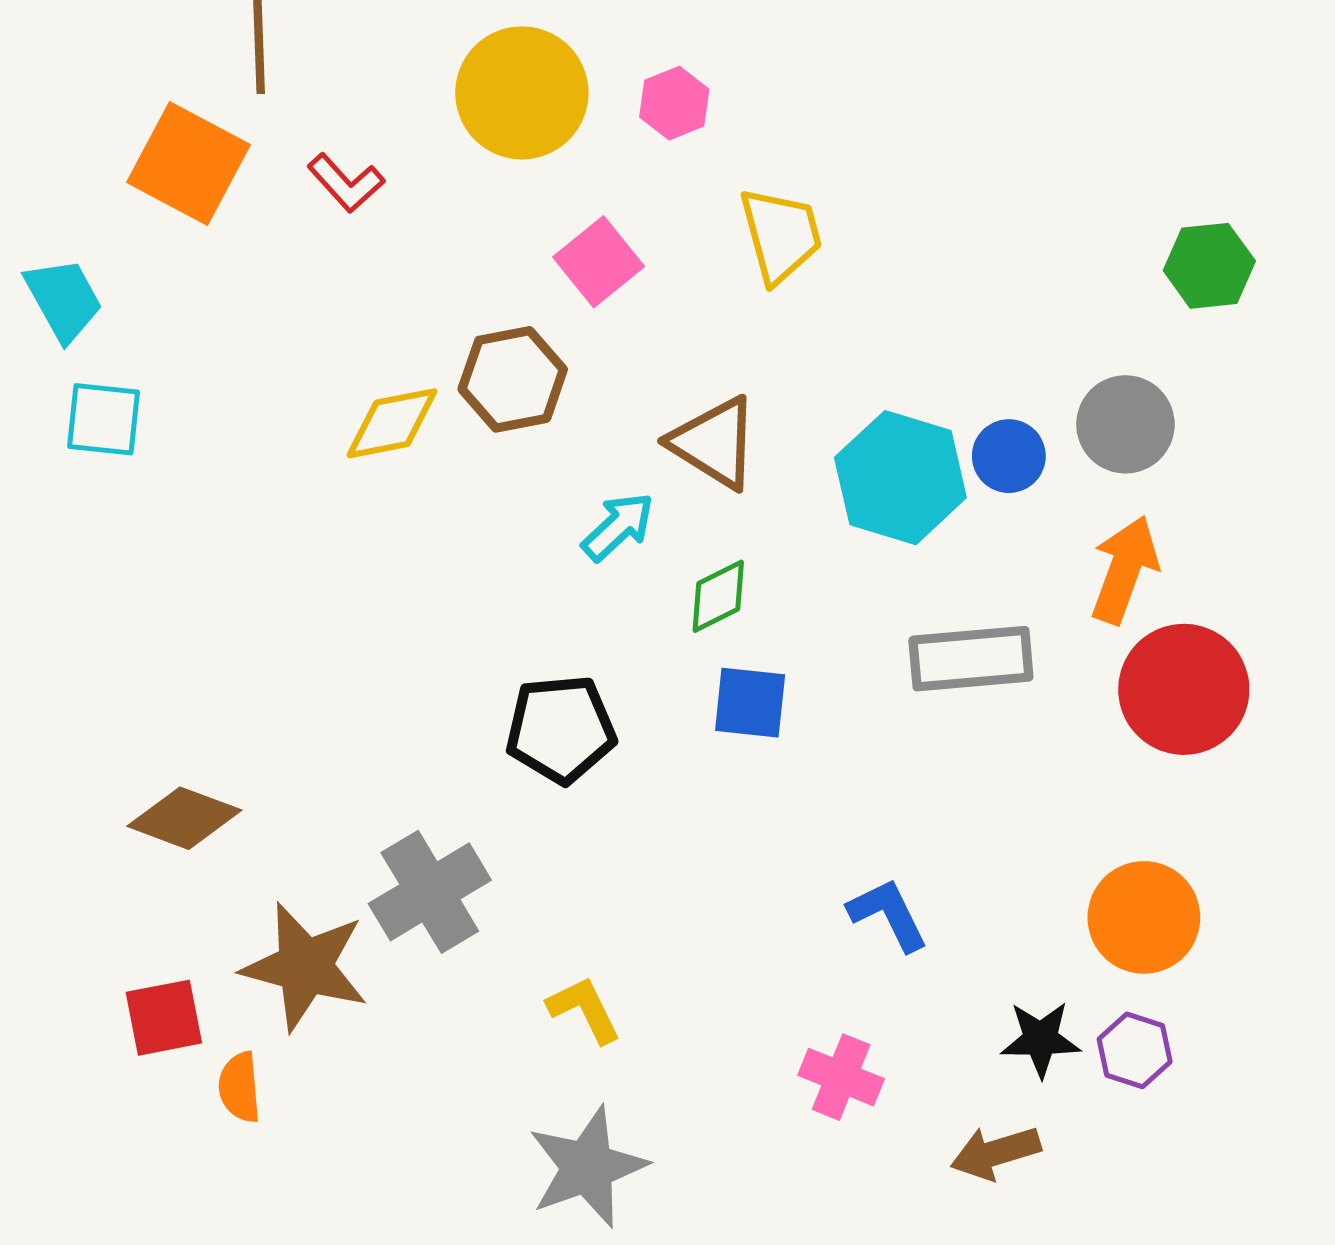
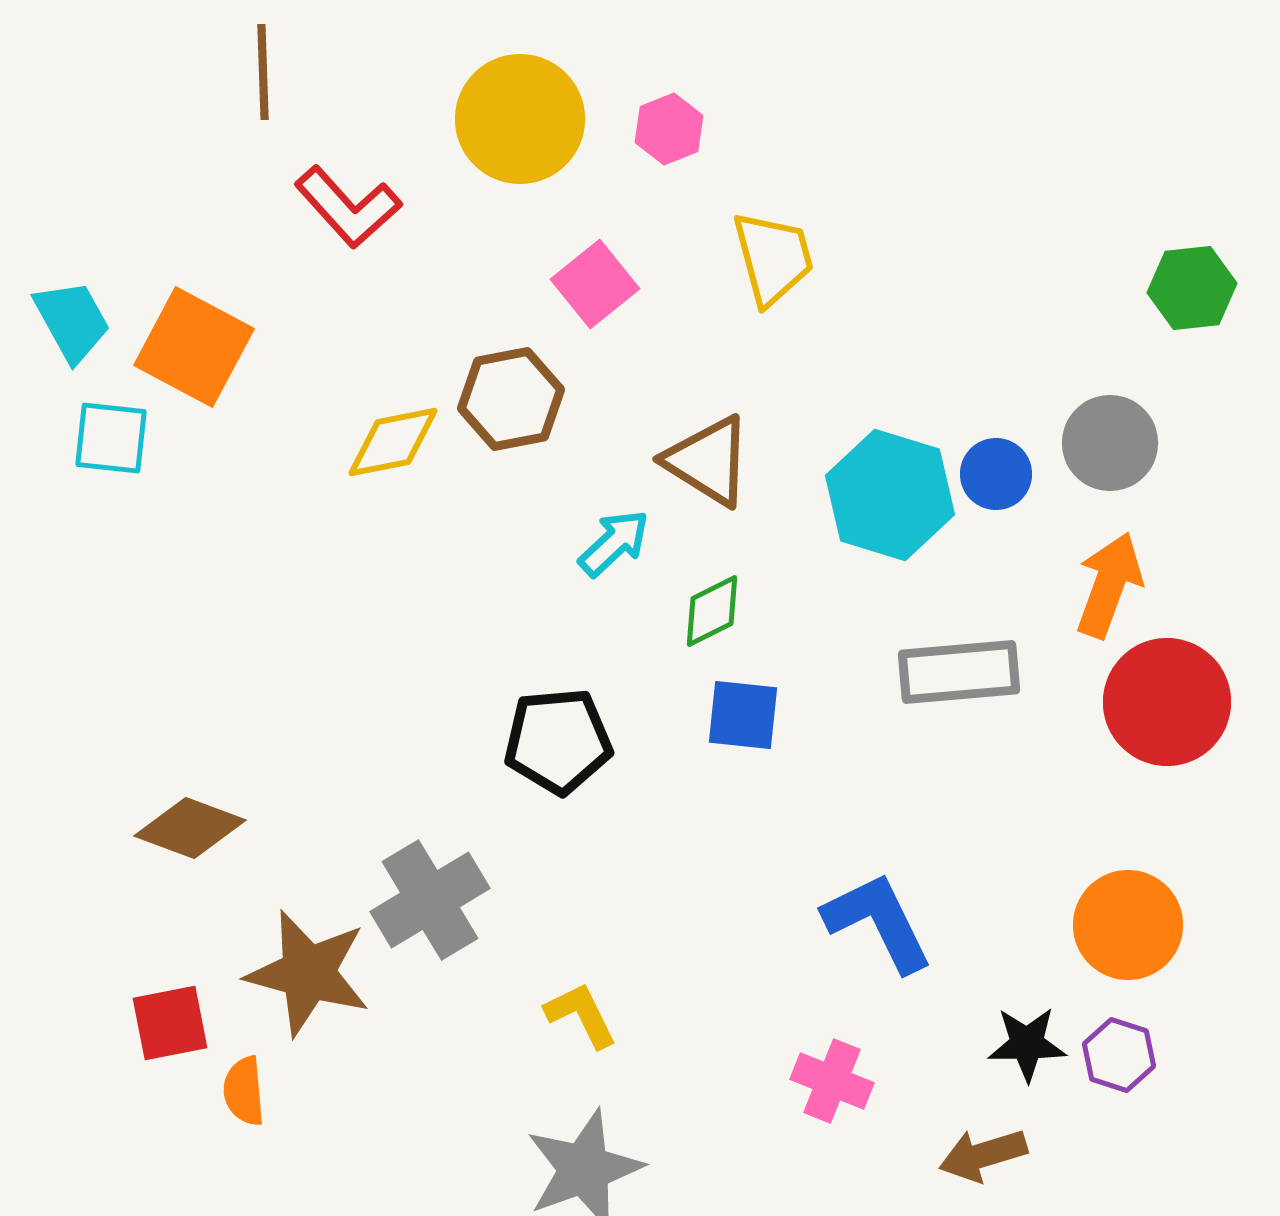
orange square: (188, 164) -> (194, 347), moved
red L-shape: (346, 183) -> (348, 207), size x1.4
blue L-shape: (888, 914) -> (878, 922), size x1.4

